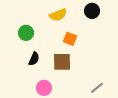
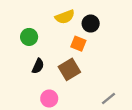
black circle: (92, 11) -> (91, 24), moved
brown square: (62, 62) -> (69, 69), turned -30

